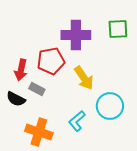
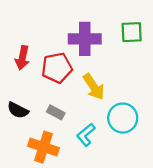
red arrow: (21, 70) -> (22, 58), moved
gray rectangle: (37, 89) -> (56, 112), moved

